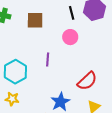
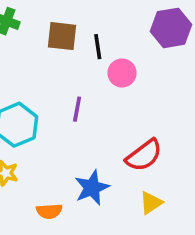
black line: (72, 13) -> (98, 47), moved

